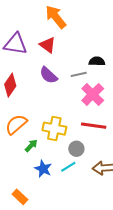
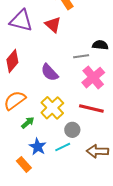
purple semicircle: (49, 75) -> (50, 72), moved
yellow cross: (54, 129) -> (52, 108), turned 30
orange rectangle: (20, 197) -> (24, 164), moved

